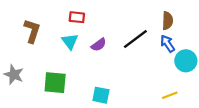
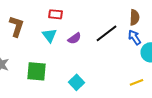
cyan square: (101, 95) -> (76, 82), turned 35

